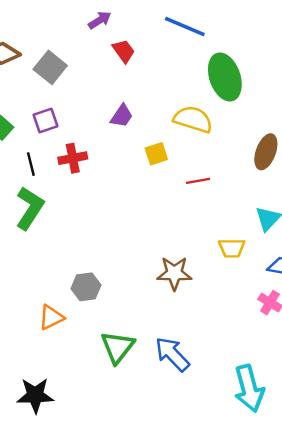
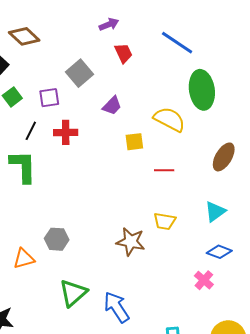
gray square: (50, 67) -> (80, 73), moved
black line: (31, 164) -> (31, 131), turned 30
green L-shape: (30, 208) -> (23, 166), turned -45
yellow trapezoid: (232, 248) -> (165, 221), moved

